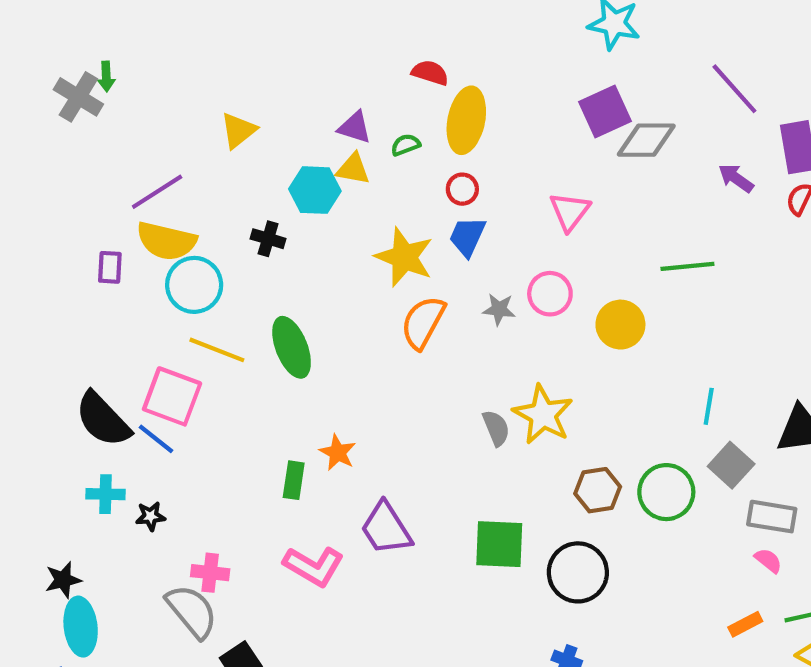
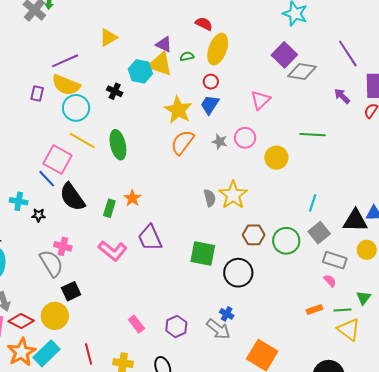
purple square: (605, 112) -> (284, 55), turned -30
yellow triangle: (353, 169) -> (160, 64), size x1.5
black semicircle: (103, 419) -> (72, 197), moved

